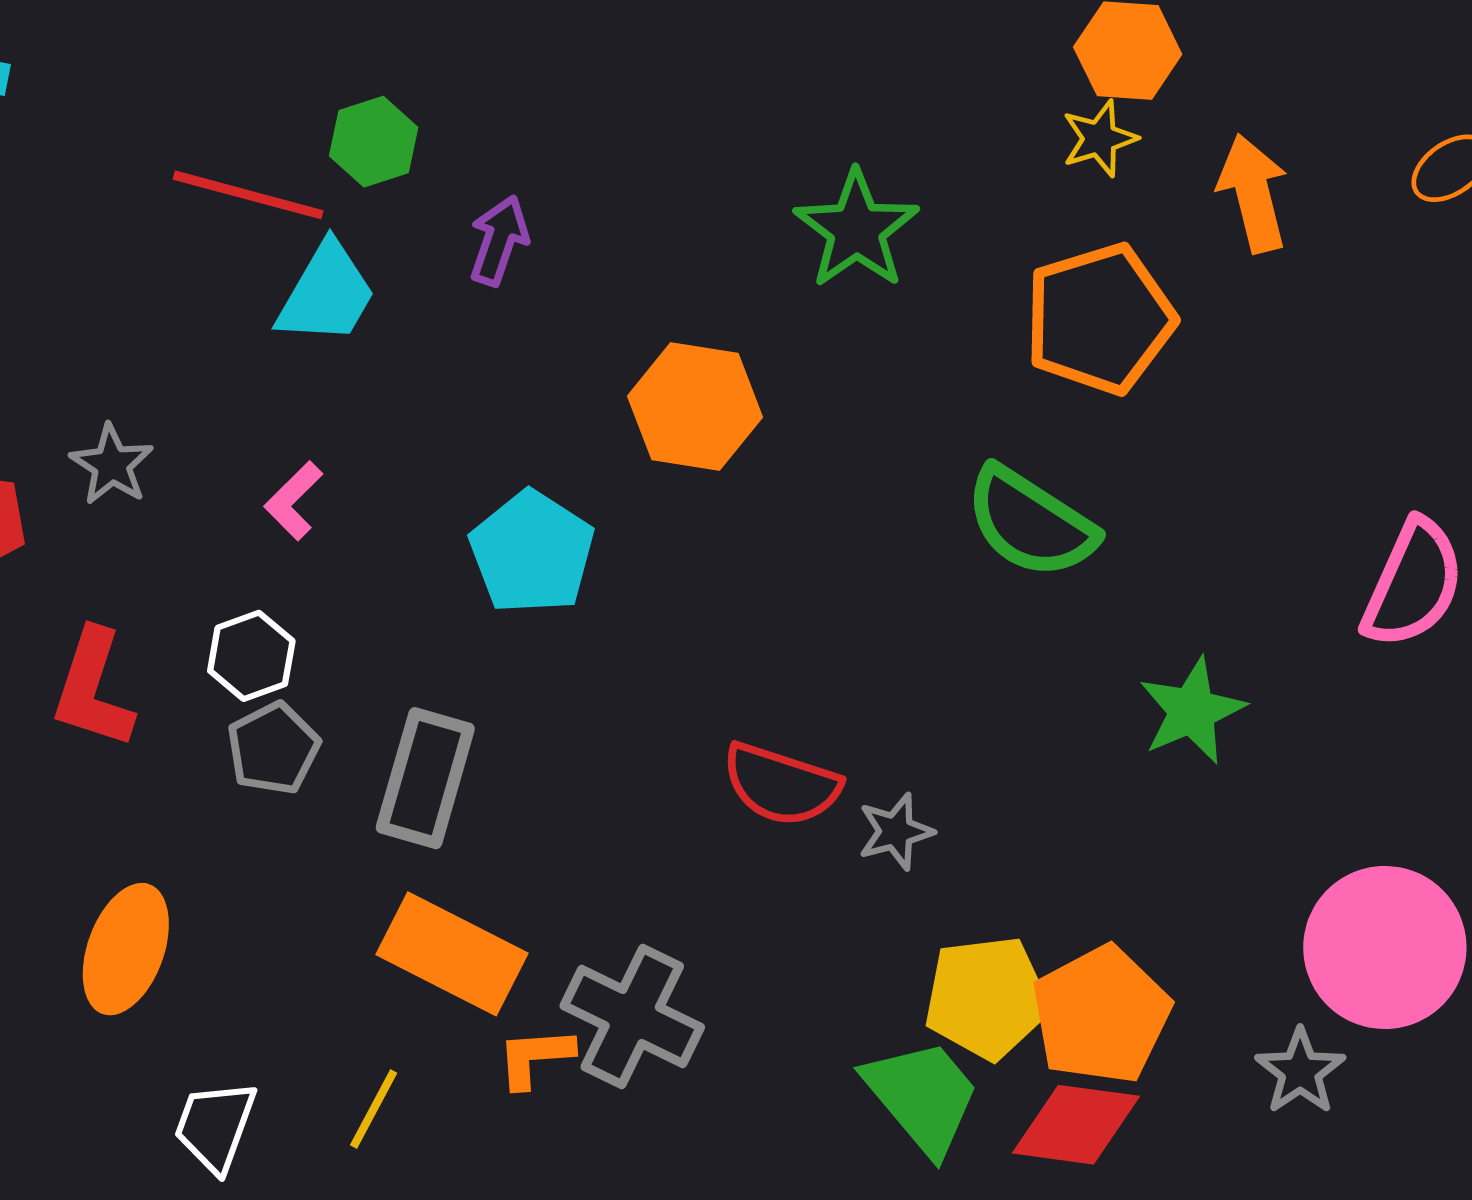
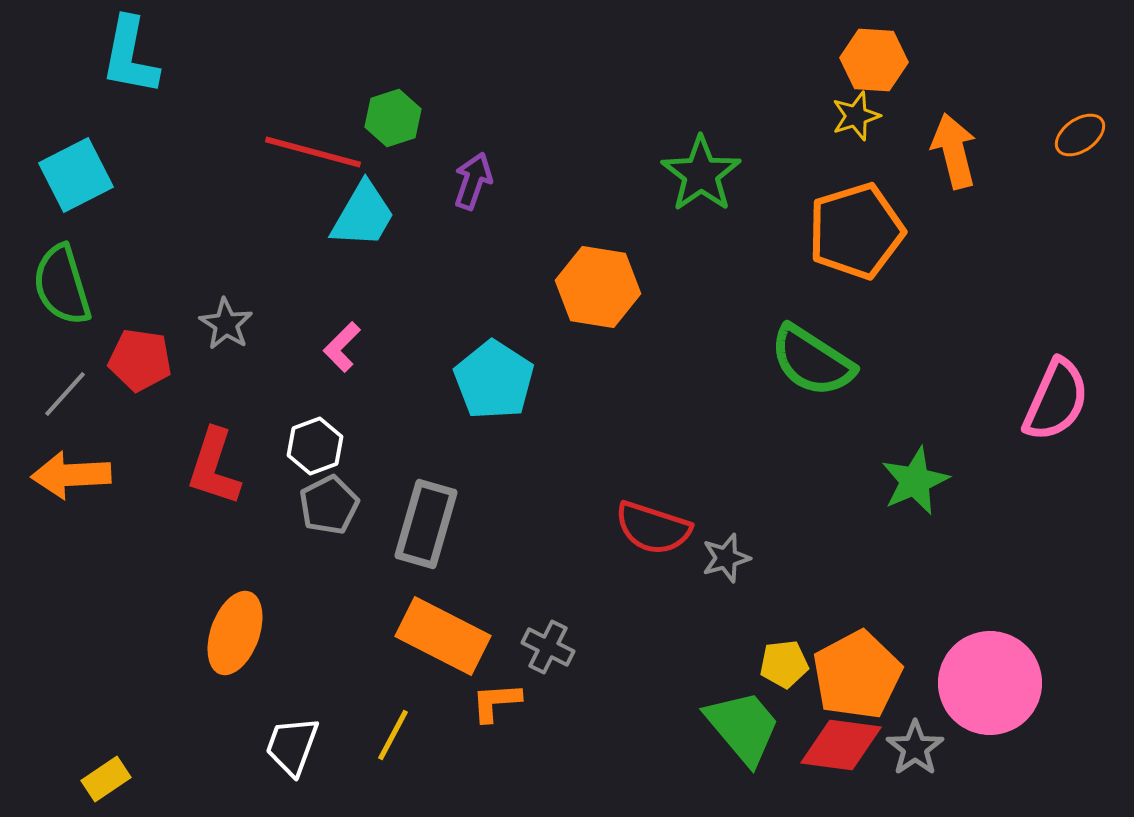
pink circle: (1385, 948) -> (990, 683), moved
yellow pentagon: (987, 998) -> (784, 664), size x0.6
gray cross: (632, 1016) -> (548, 647), moved, size x0.6
gray star: (1300, 1071) -> (915, 748), moved

